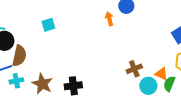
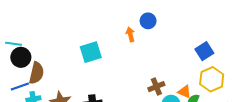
cyan square: (48, 25) -> (91, 52), moved, size x1.5

